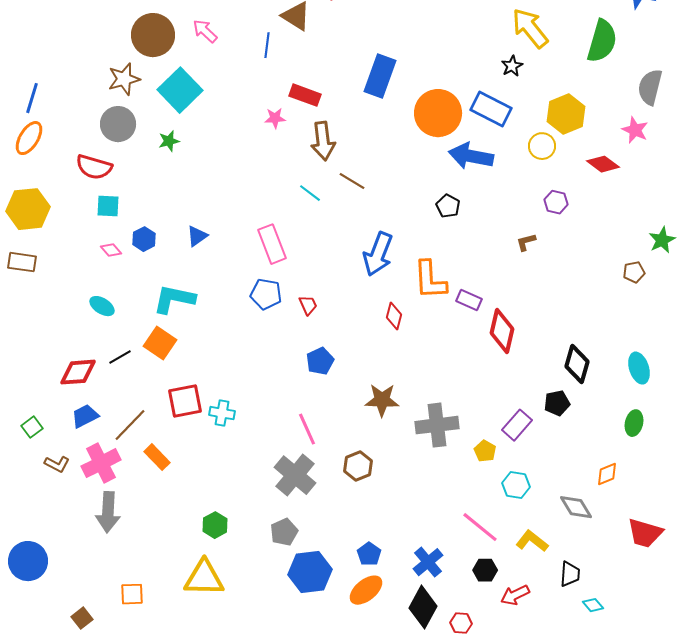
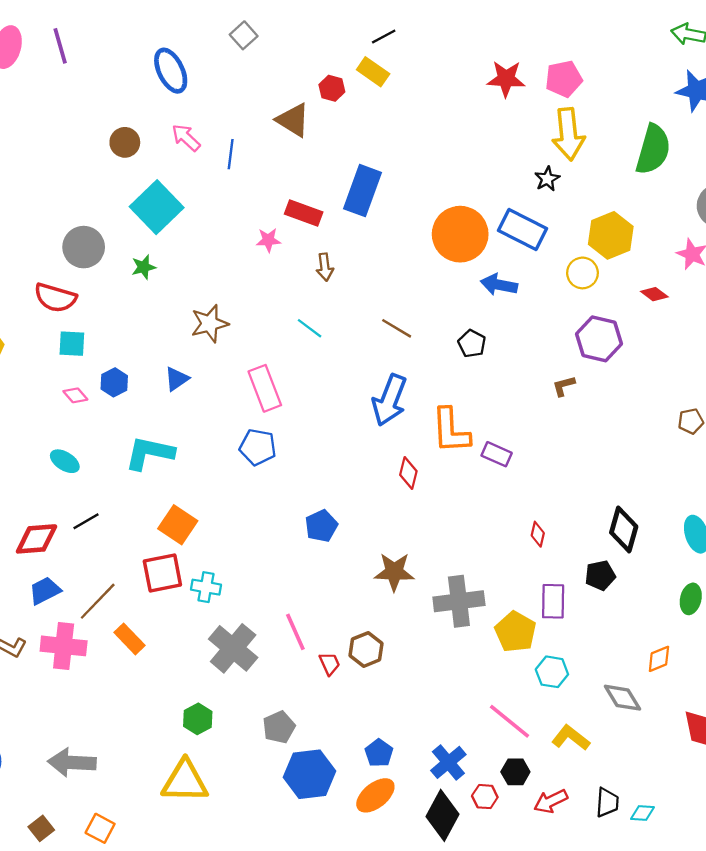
yellow arrow: (530, 28) -> (568, 134), turned -147
brown circle: (153, 35) -> (125, 142), size x0.6
blue line: (267, 45) -> (231, 154), moved
blue rectangle: (380, 76) -> (362, 191), moved
brown star: (124, 79) -> (210, 324), moved
brown arrow: (323, 141) -> (325, 267), size x0.6
blue arrow: (471, 156) -> (499, 285), size x0.7
red diamond: (603, 164) -> (654, 294), size x0.7
brown line: (352, 181) -> (397, 328), moved
purple hexagon: (556, 202) -> (599, 339), size x1.6
red trapezoid: (308, 305) -> (330, 664), moved
red diamond: (502, 331) -> (538, 534), moved, size x0.5
orange square: (160, 343) -> (178, 525), moved
purple rectangle: (517, 425) -> (553, 601), turned -40
pink line: (307, 429) -> (295, 632), moved
yellow pentagon: (485, 451) -> (515, 632), size x1.6
pink cross: (101, 463) -> (64, 646), turned 33
gray cross: (295, 475) -> (233, 648), moved
gray arrow: (108, 512) -> (72, 762), moved, turned 90
black trapezoid: (570, 574) -> (607, 802), moved
orange square: (132, 594) -> (100, 828), moved, turned 30
cyan diamond: (593, 605) -> (643, 813), turned -45
red hexagon: (461, 623) -> (485, 797), moved

